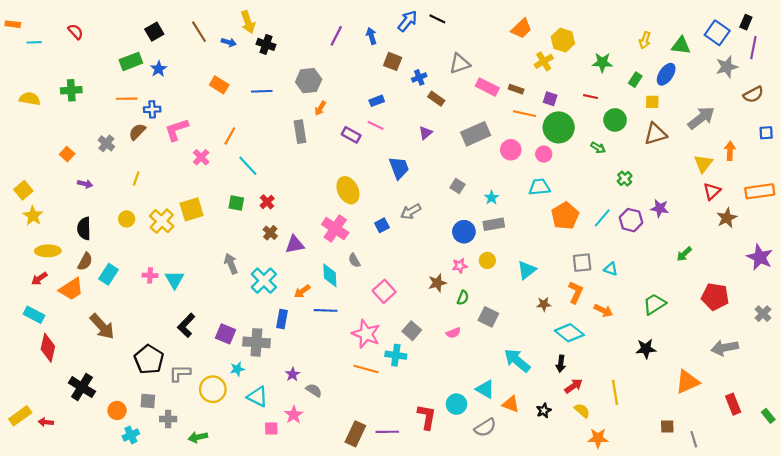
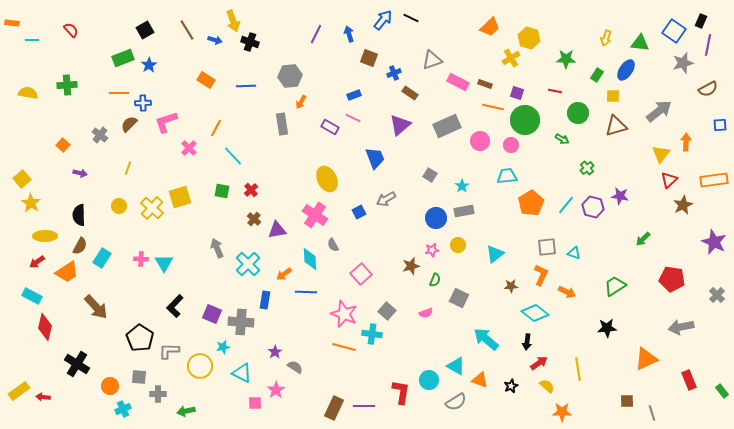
purple triangle: (426, 133) -> (400, 125), size x1.6

